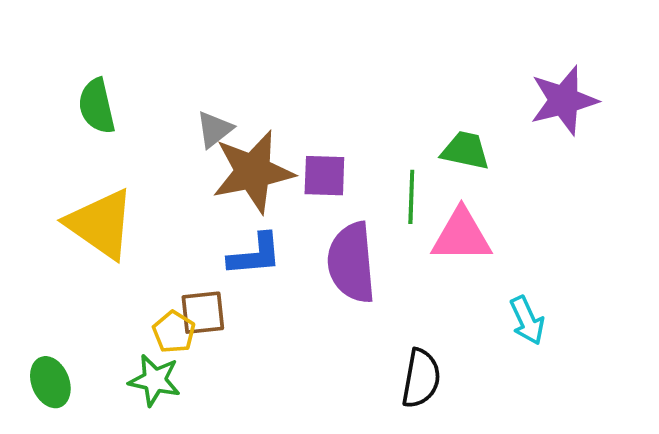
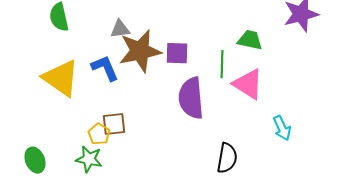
gray triangle: (214, 129) -> (120, 29), turned 30
pink triangle: (461, 235) -> (248, 84), turned 32
blue L-shape: (255, 255) -> (105, 68), moved, turned -108

